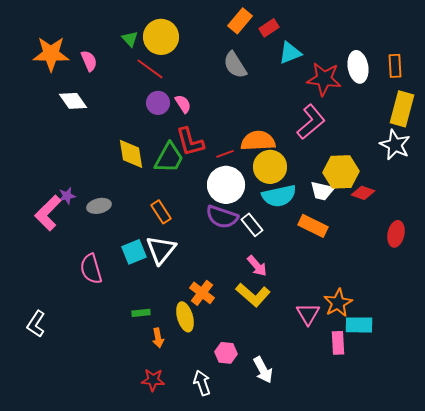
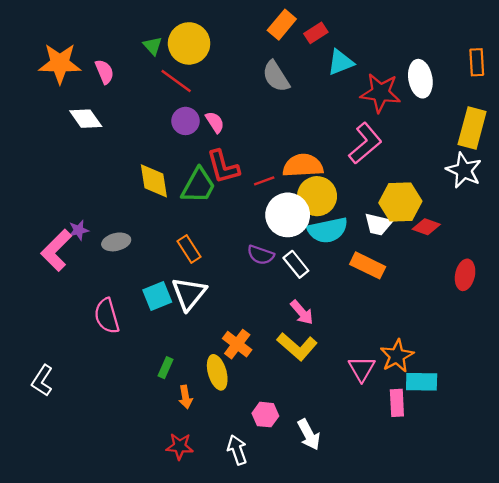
orange rectangle: (395, 66) -> (477, 62), moved
white circle: (226, 185) -> (288, 215), moved
purple semicircle: (222, 217) -> (261, 255), size x0.7
green rectangle: (141, 313) -> (166, 368), turned -60

